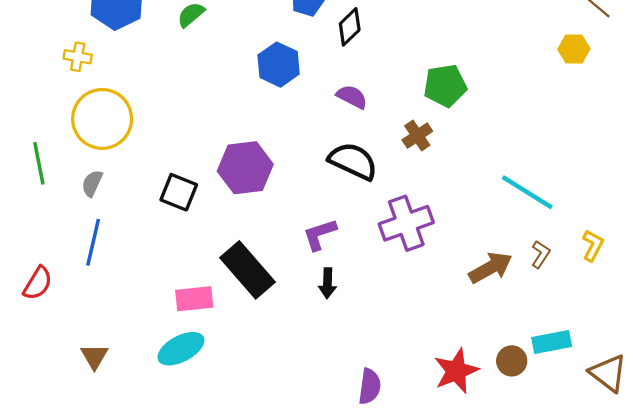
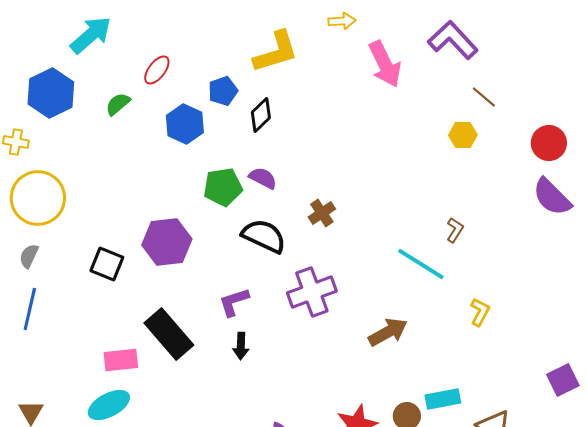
blue hexagon: (279, 65) -> (185, 124), moved
green pentagon: (445, 86) -> (223, 187), moved
brown L-shape: (541, 254) -> (455, 230), moved

